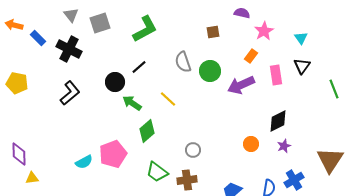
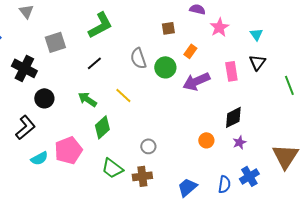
gray square: (100, 23) -> (55, 42), moved
black cross: (69, 49) -> (24, 68), moved
orange rectangle: (251, 56) -> (190, 51), moved
black circle: (115, 82) -> (44, 98), moved
black L-shape: (70, 93) -> (25, 127), moved

